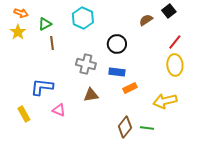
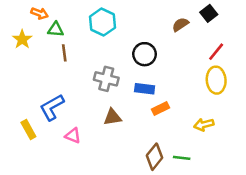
orange arrow: (21, 13) -> (40, 13), moved
green triangle: (45, 24) -> (56, 29), turned 32
blue L-shape: (42, 87) -> (52, 107), turned -35
yellow arrow: (165, 101) -> (204, 125), size x0.7
yellow rectangle: (24, 114) -> (28, 130), moved

